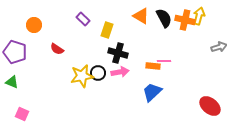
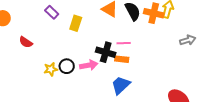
black cross: (118, 53) -> (106, 52), moved
pink line: (164, 61) -> (124, 43), moved
yellow star: (82, 76) -> (51, 69), size x0.6

